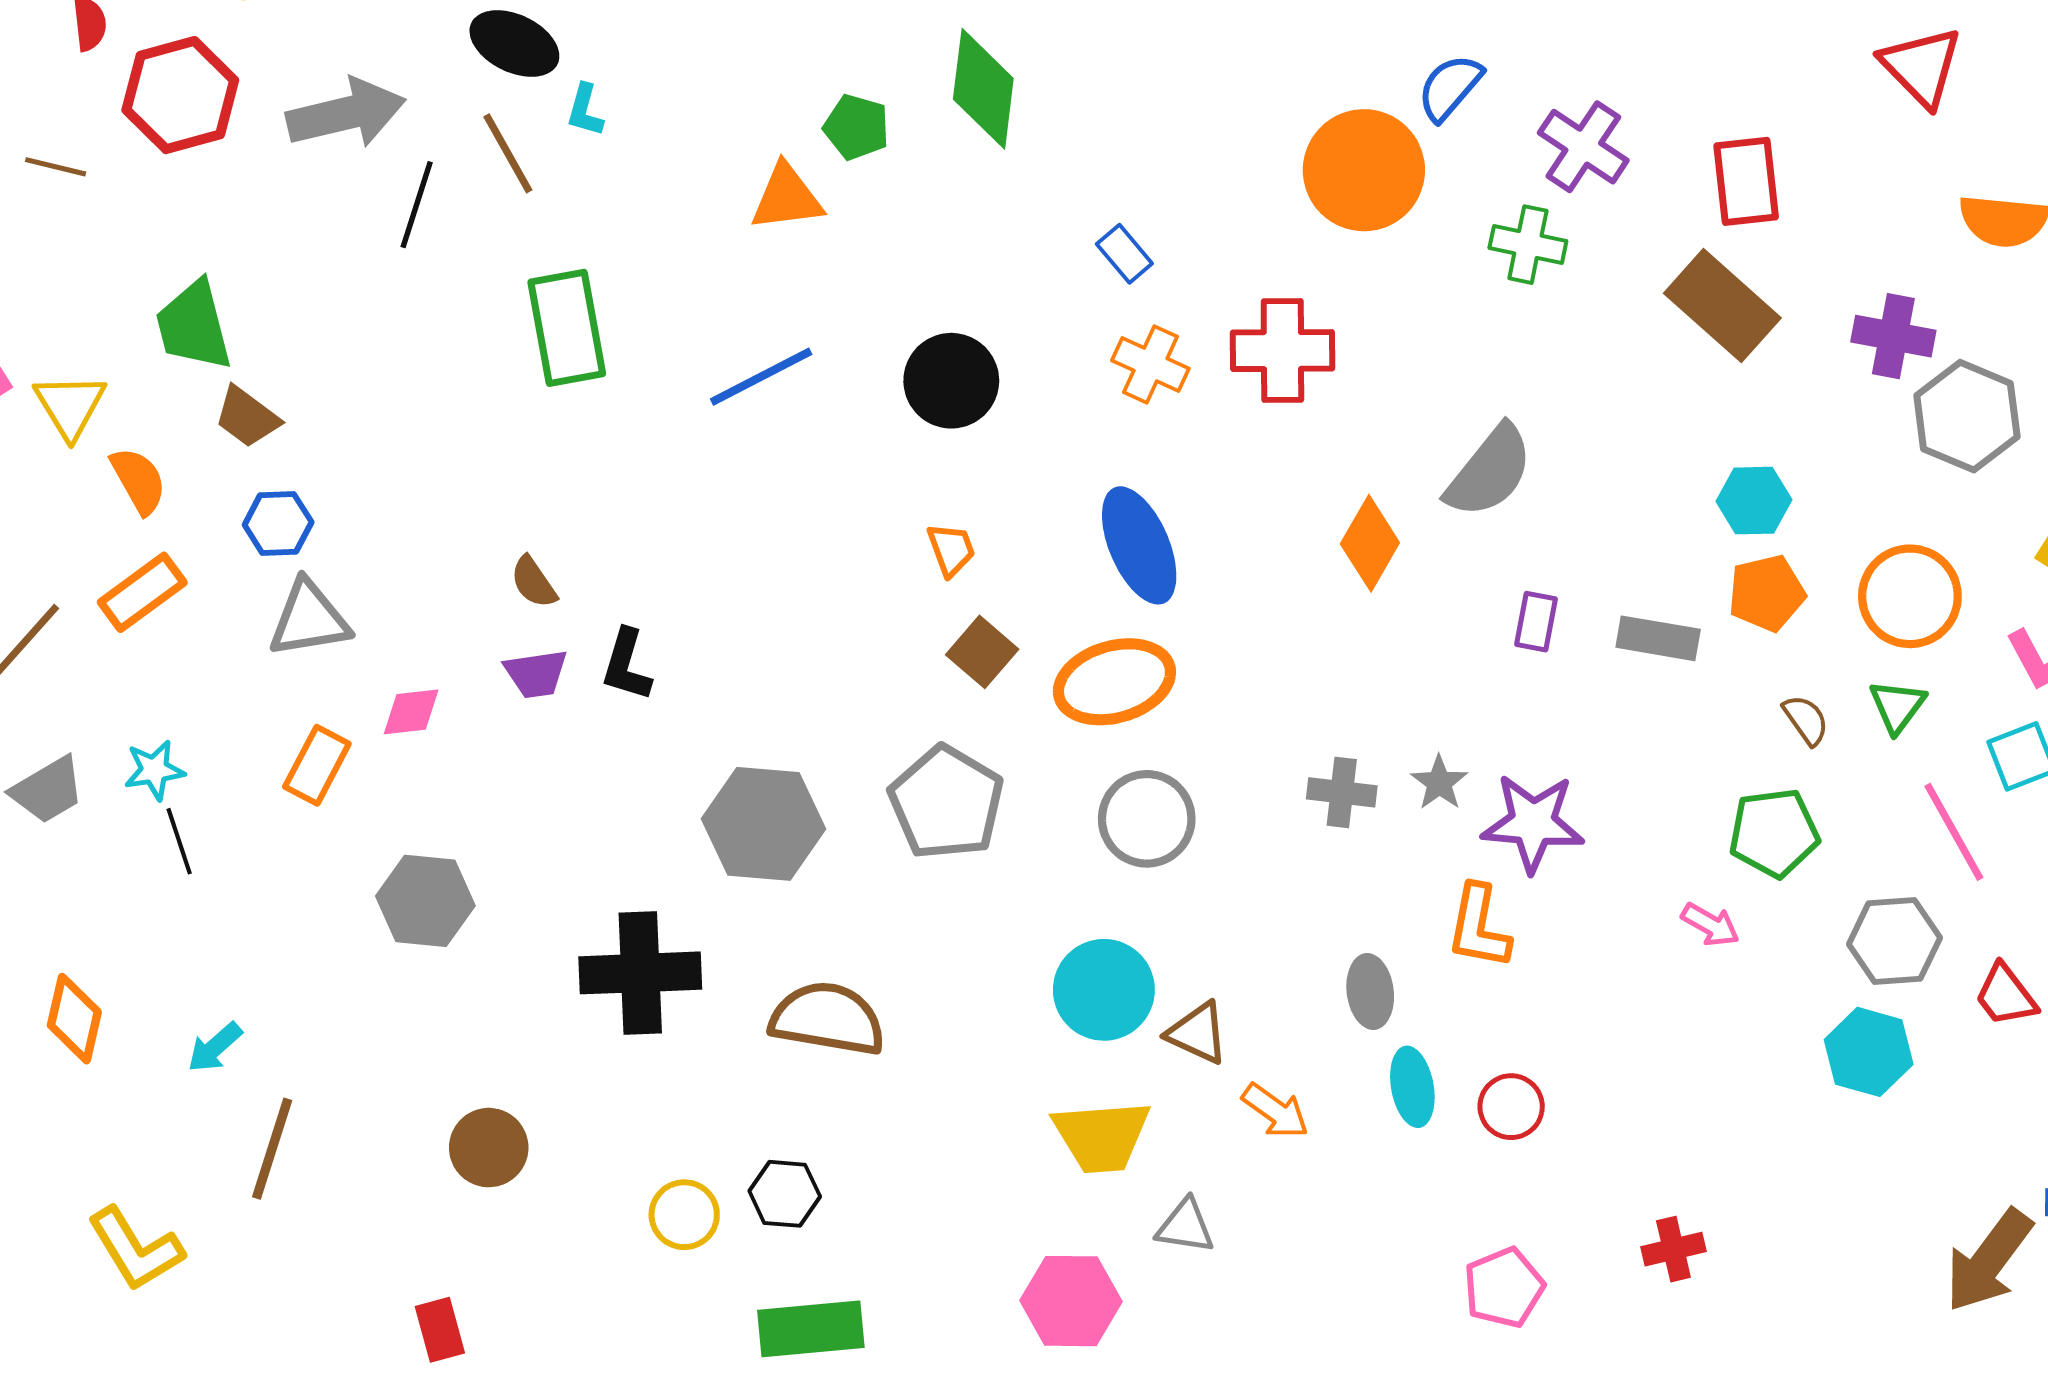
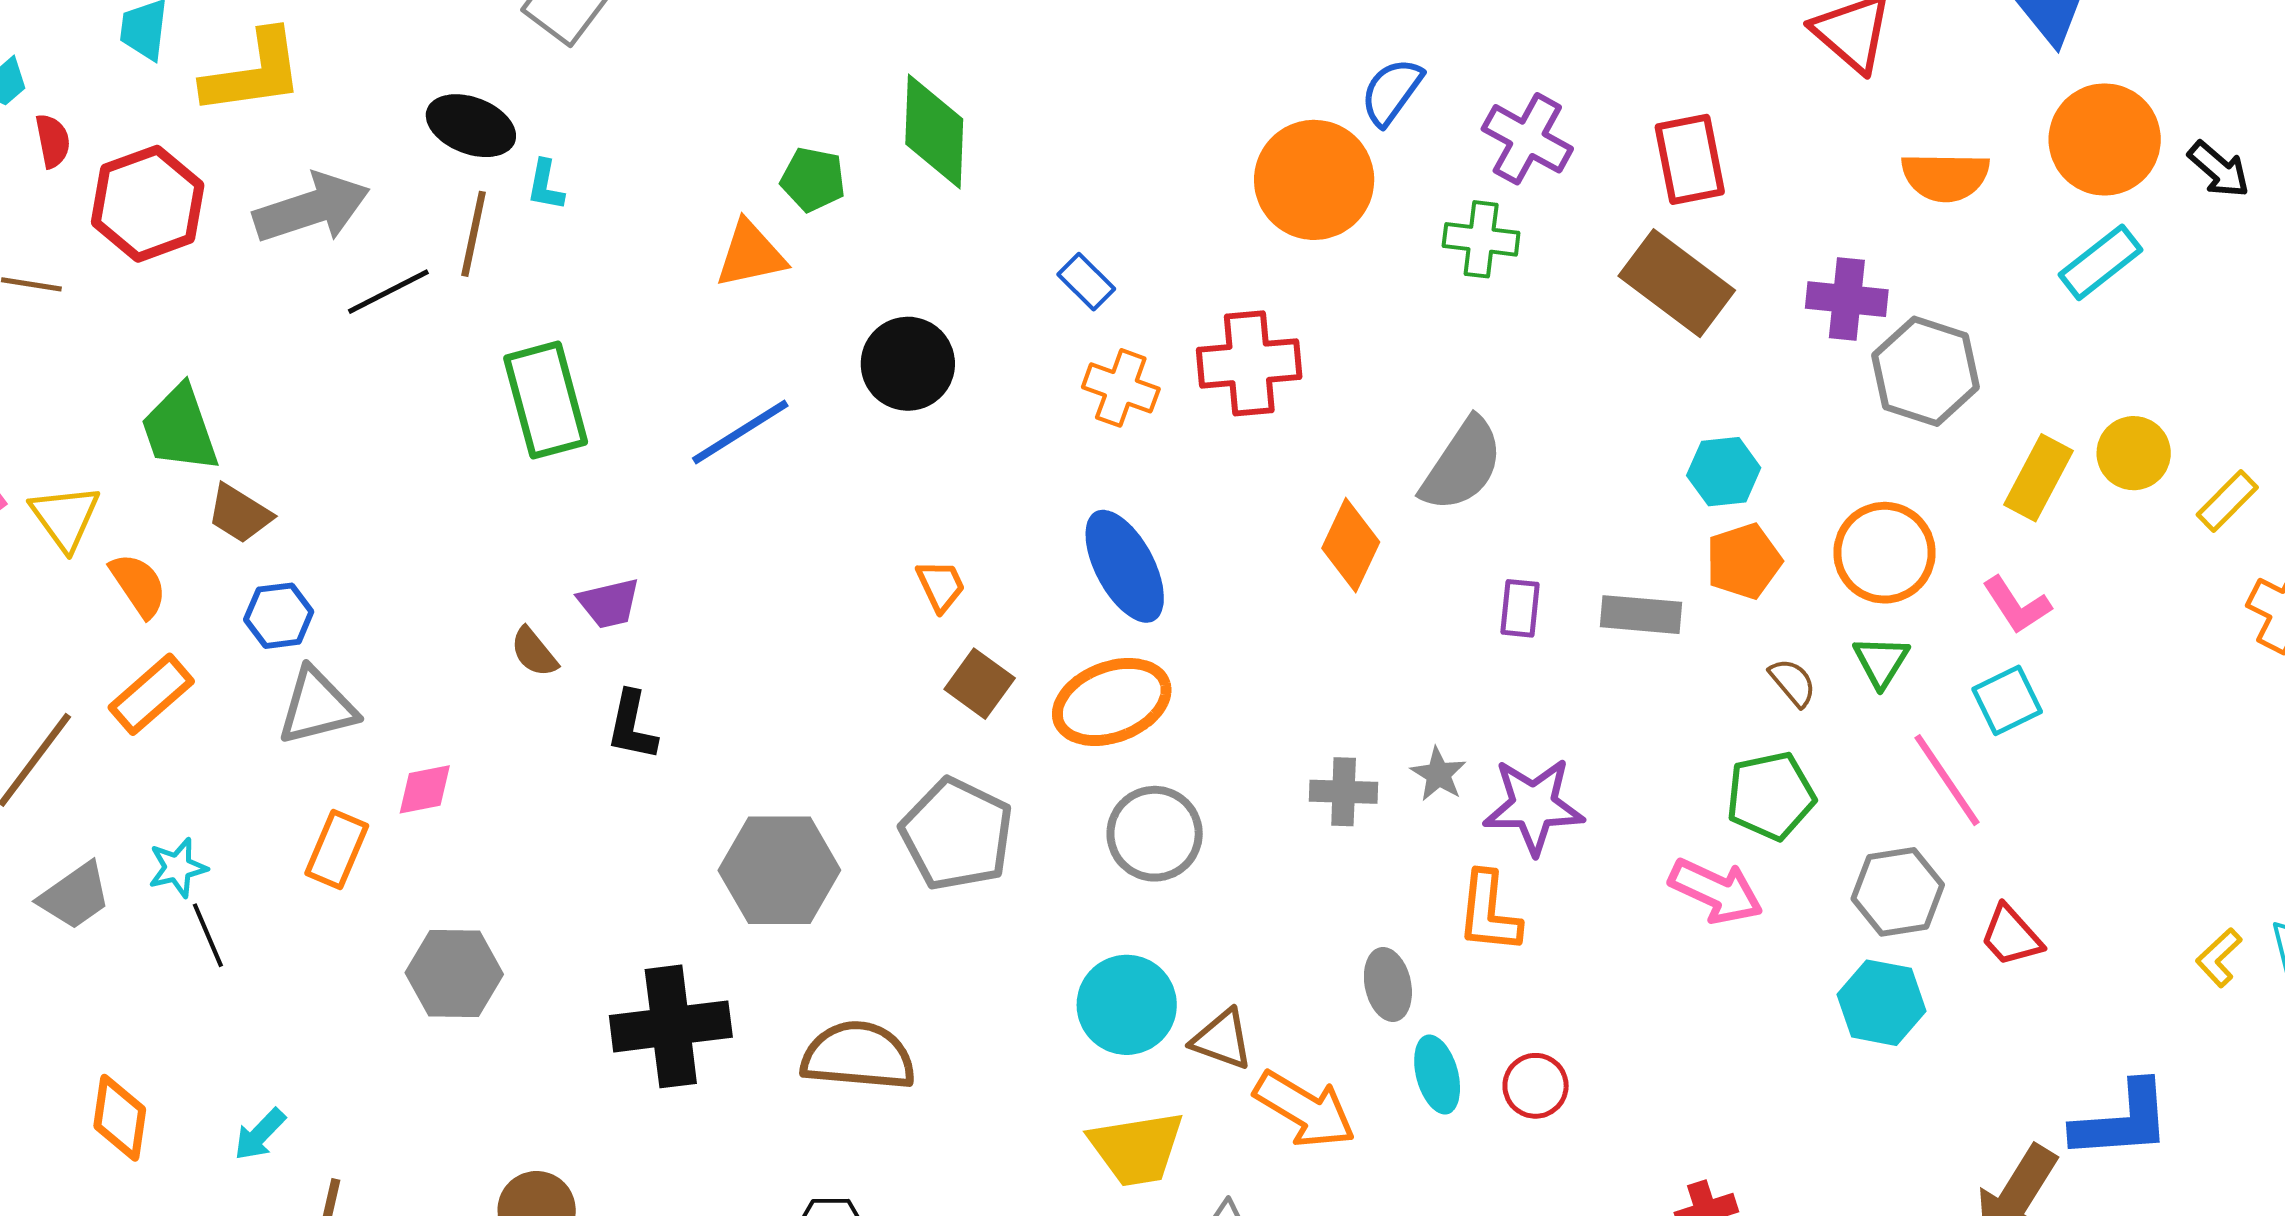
brown line: (508, 153) -> (474, 234), turned 46
black line: (417, 205) -> (388, 292), turned 50
black circle: (951, 381) -> (908, 364), moved
purple trapezoid: (536, 674) -> (609, 603), moved
pink arrow: (1710, 925) -> (1716, 891), size x1.6
orange arrow: (1275, 1111) -> (1305, 1109), size x1.5

